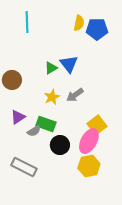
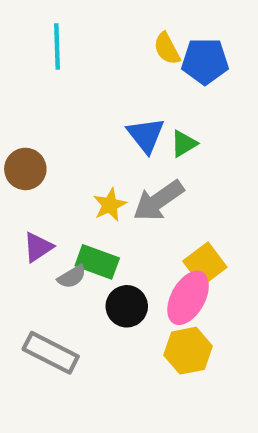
yellow semicircle: (79, 23) -> (167, 49), turned 140
green triangle: (51, 68) -> (184, 144), moved
gray arrow: (75, 95) -> (158, 201), size x1.4

